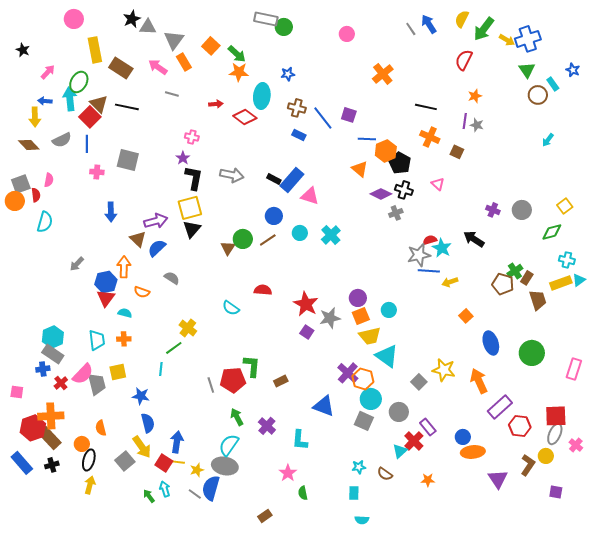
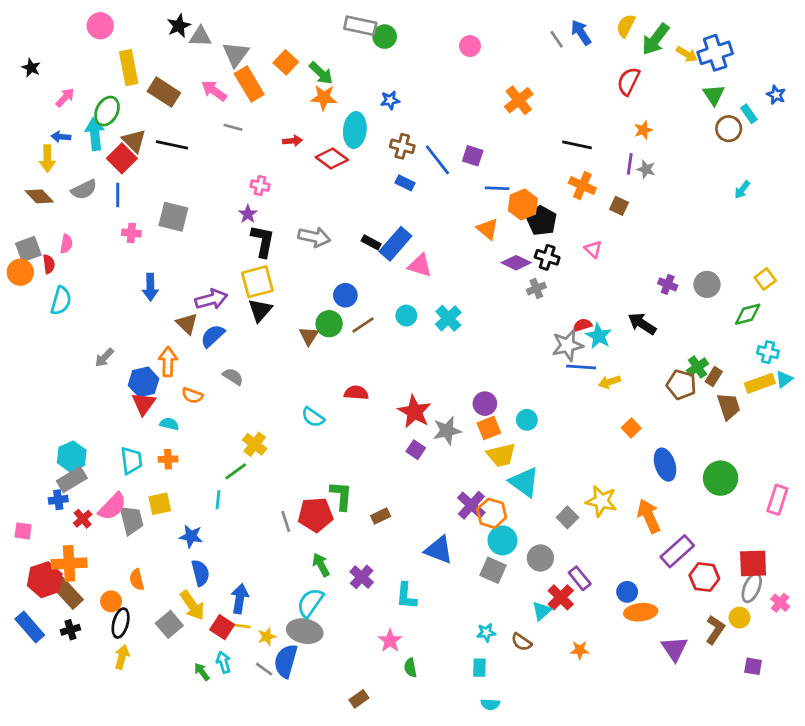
orange rectangle: (184, 62) -> (249, 84), size x1.4
blue circle: (274, 216) -> (345, 295), moved
gray rectangle: (53, 354) -> (72, 479), turned -65

